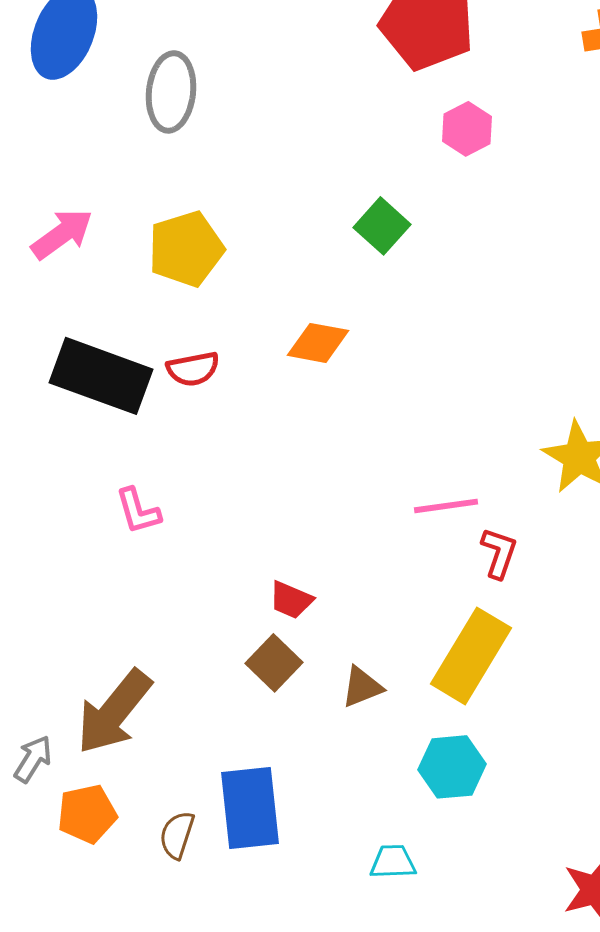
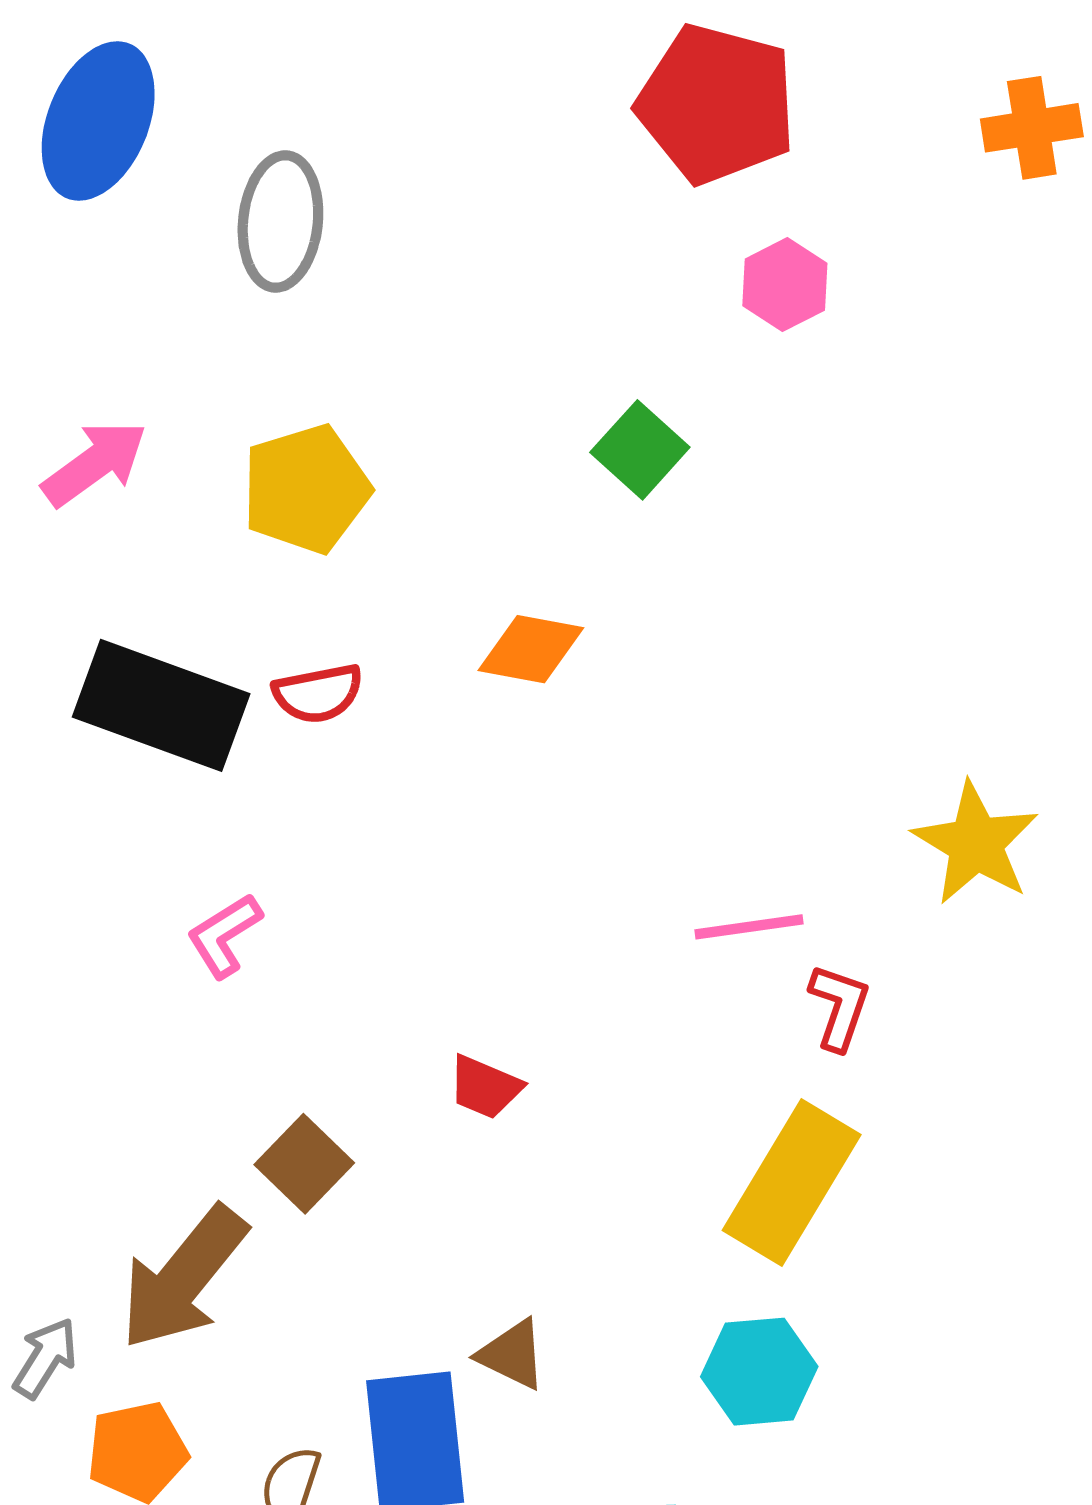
pink L-shape: (138, 511) -> (224, 935), turned 74
brown square: (274, 663) -> (304, 1164), moved
brown triangle: (362, 687) -> (512, 1355), moved, turned 48

